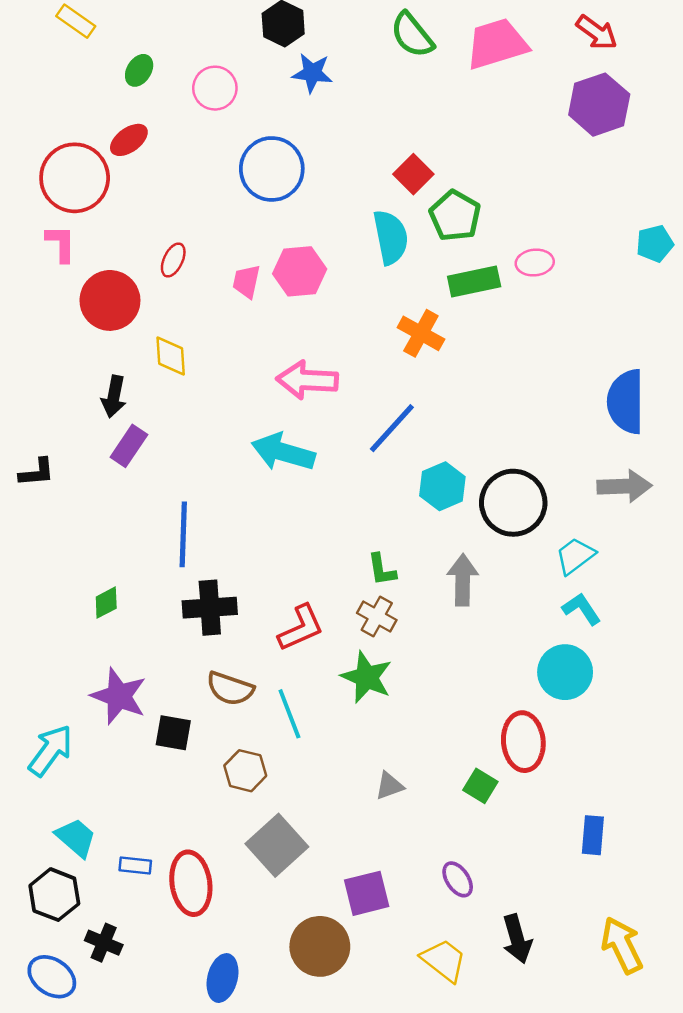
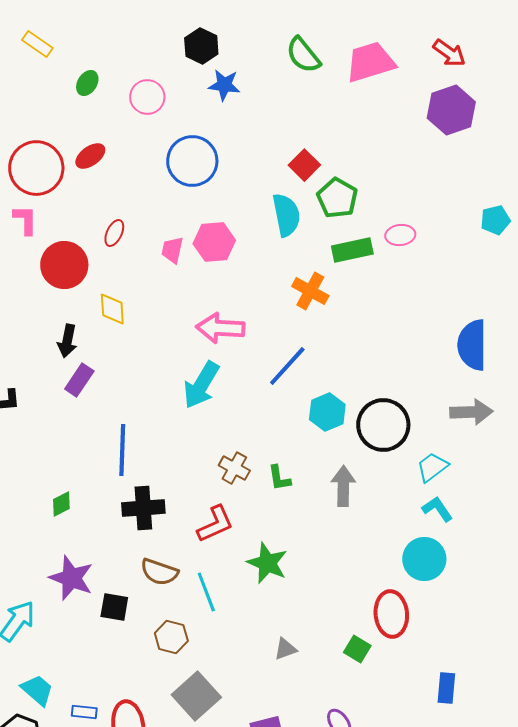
red ellipse: (129, 140) -> (90, 156), moved
cyan arrow: (283, 452) -> (201, 385), turned -75
brown cross: (377, 616) -> (234, 468), moved

